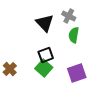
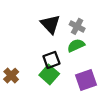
gray cross: (69, 16) -> (77, 26), moved
green semicircle: (74, 35) -> (76, 45), moved, turned 56

